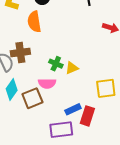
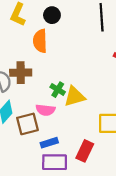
yellow triangle: (72, 68) -> (75, 96), size x1.5
blue rectangle: (73, 109) -> (49, 143), moved

